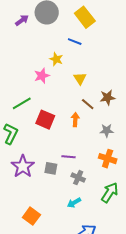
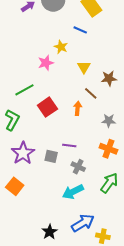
brown star: (108, 97) -> (109, 78), moved
red square: (45, 120) -> (47, 107), turned 30
cyan arrow: (74, 203) -> (73, 192), size x1.5
orange square: (31, 216) -> (15, 186), moved

